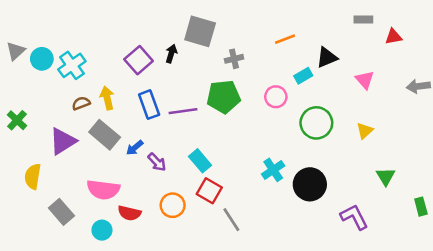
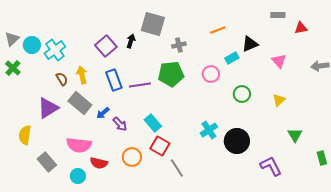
brown semicircle: (81, 103) -> (62, 79), turned 80
green cross: (17, 120) -> (13, 68), moved
green circle: (316, 123) -> (242, 94), size x0.7

